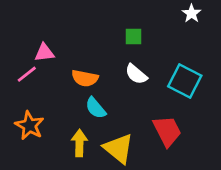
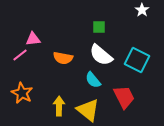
white semicircle: (136, 74) -> (101, 55), size x1.4
cyan semicircle: (96, 108) -> (93, 80), moved

